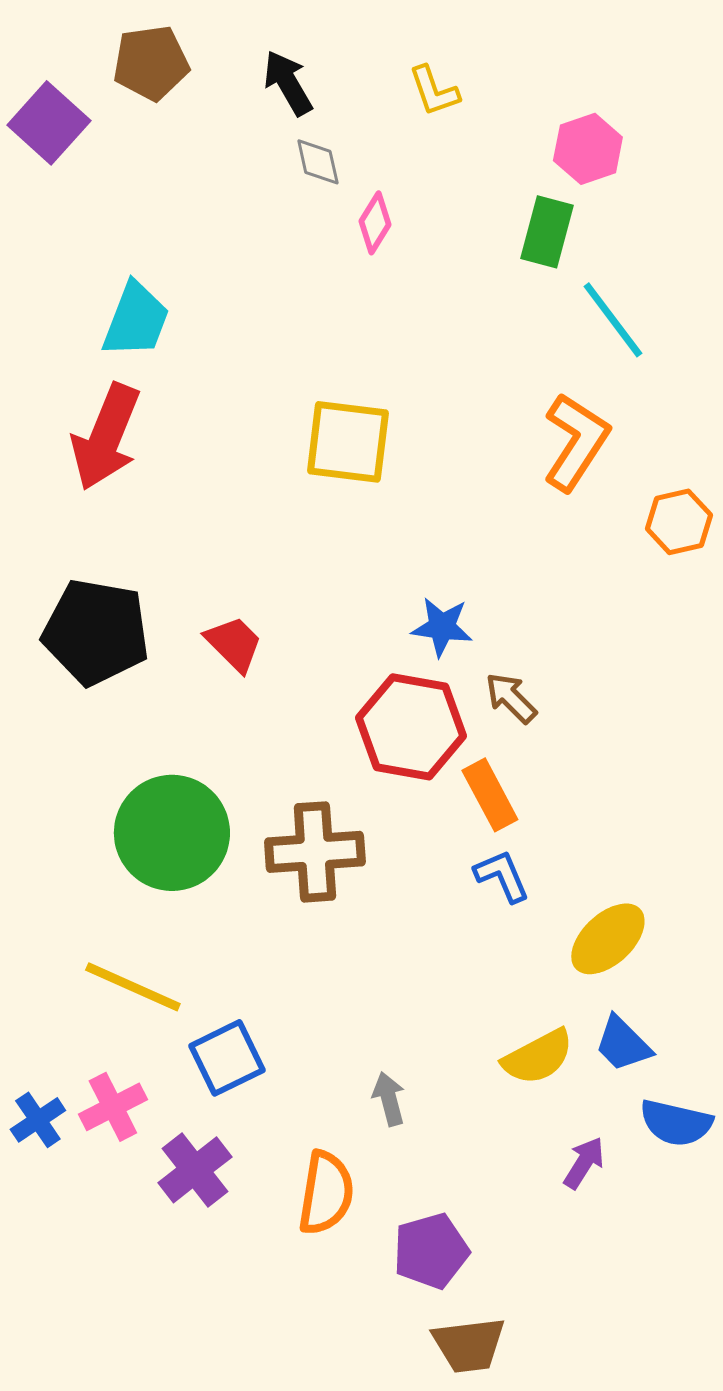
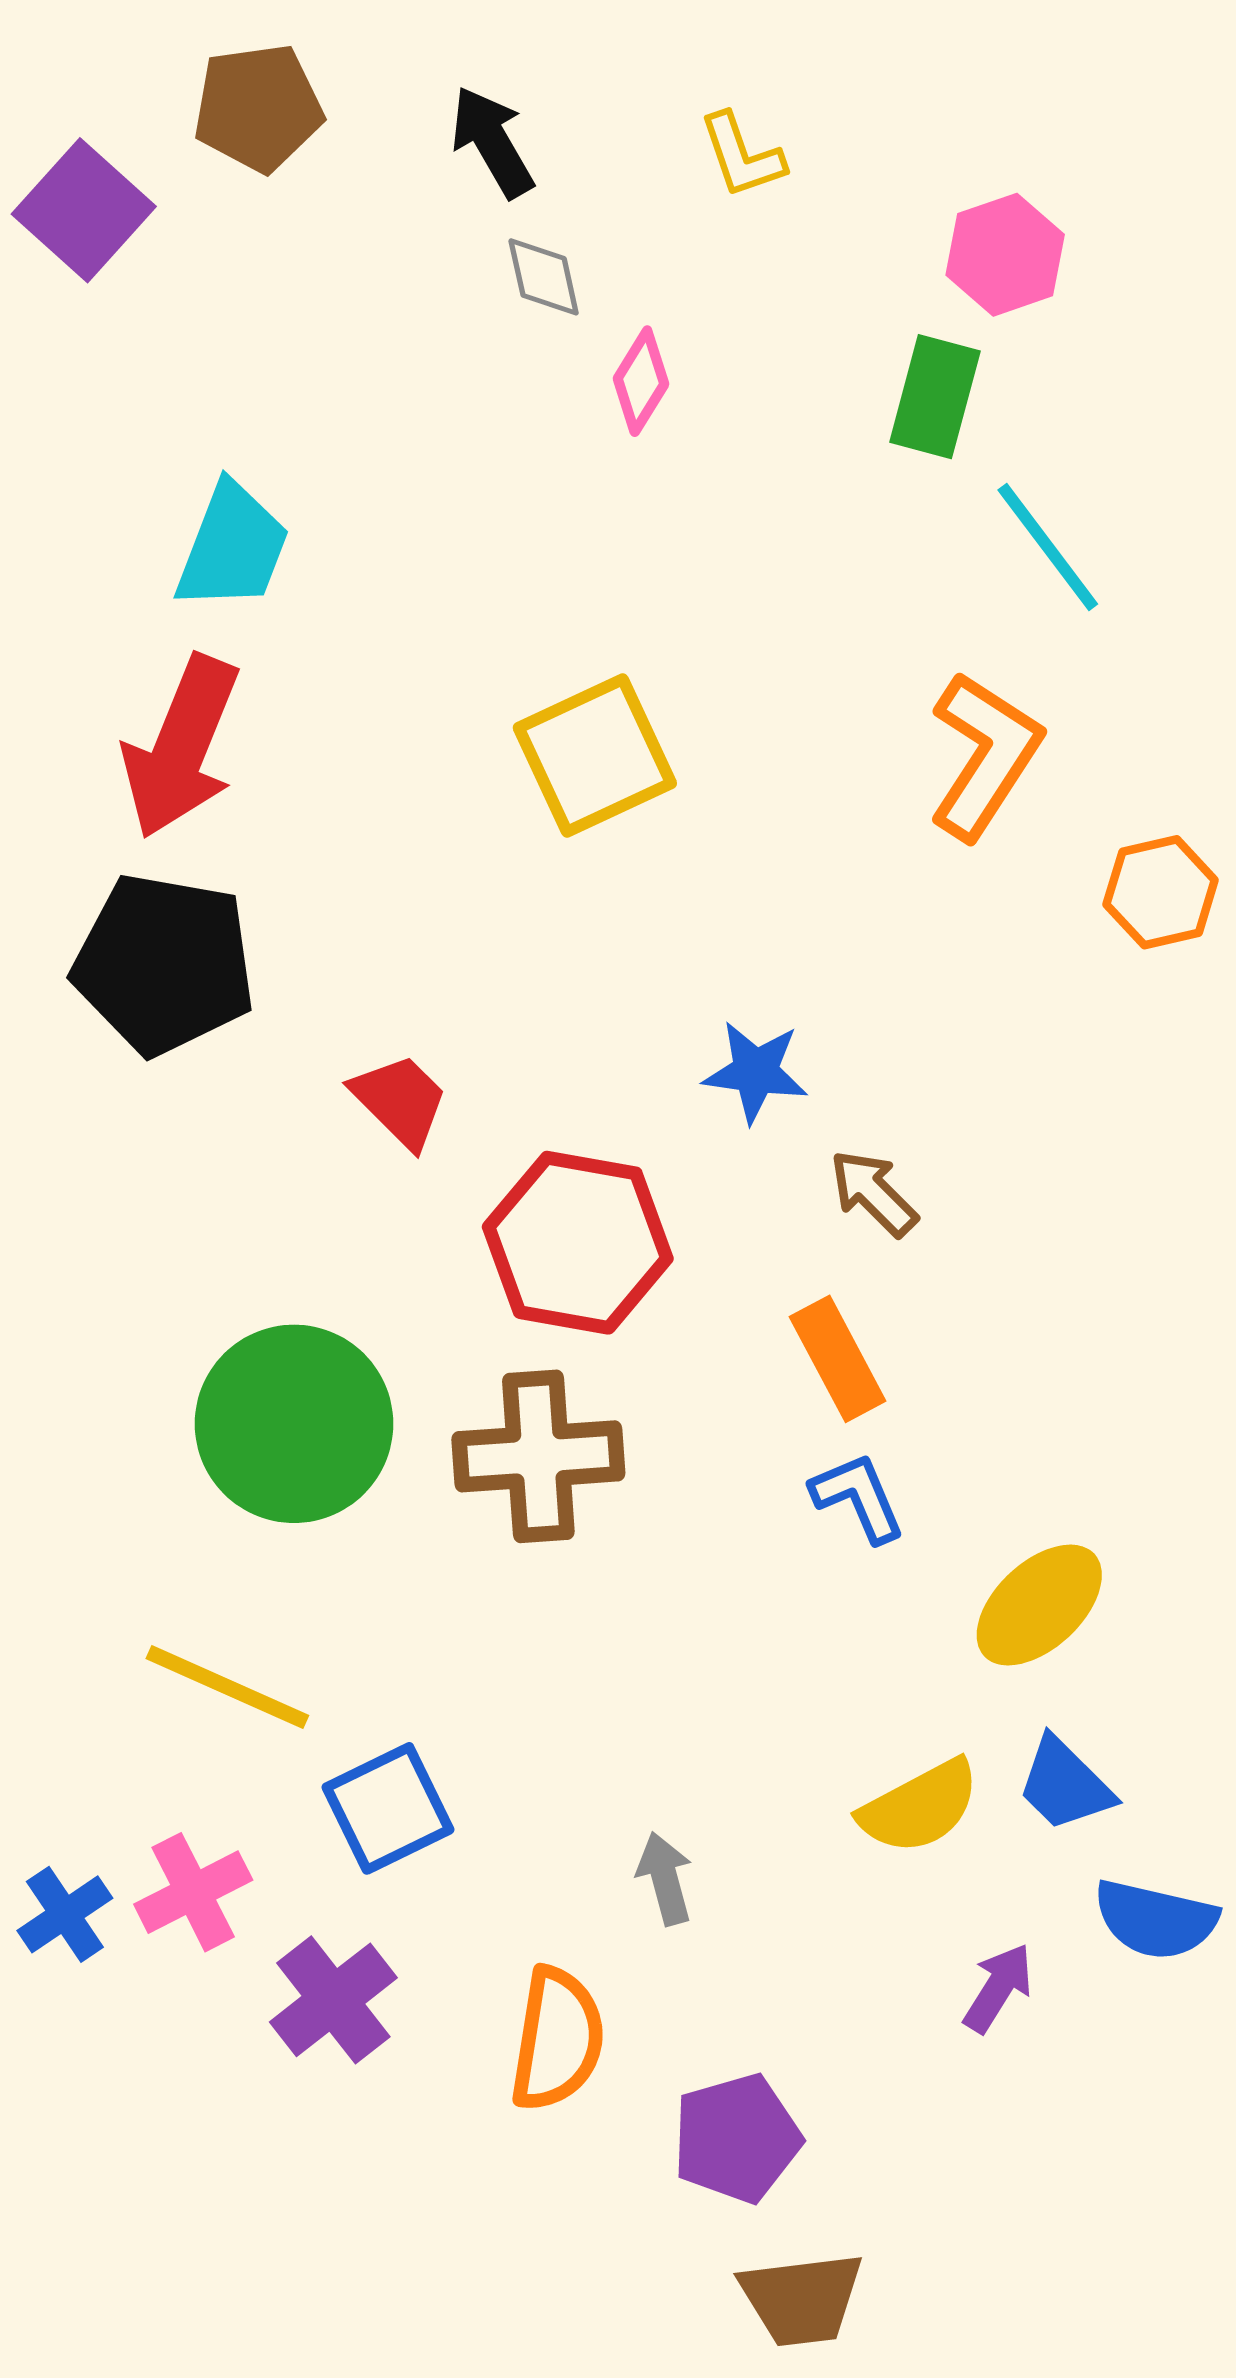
yellow square: (348, 442) -> (595, 756), turned -32
black pentagon: (96, 632) -> (164, 964), moved
red hexagon: (411, 727) -> (578, 1243), moved

